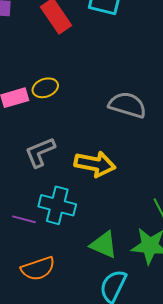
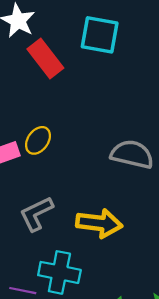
yellow ellipse: (45, 88) -> (38, 140), turned -30

